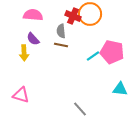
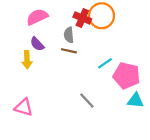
pink semicircle: (33, 15) -> (37, 17), turned -30
pink pentagon: (112, 52) -> (126, 76), moved
gray line: (80, 109) -> (87, 101), moved

